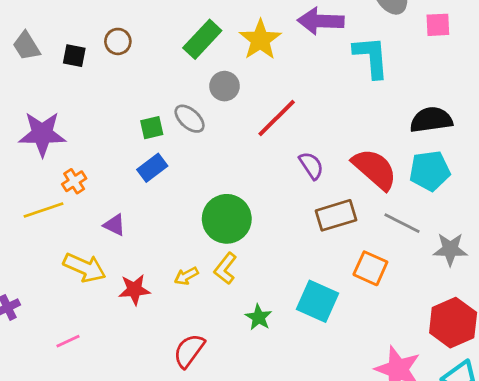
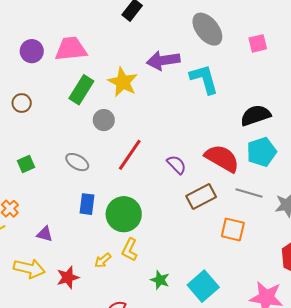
pink square: (438, 25) -> (258, 43), moved
red line: (277, 118) -> (130, 155), moved
gray ellipse: (190, 119) -> (77, 162), moved
green square: (152, 128) -> (26, 164), moved
blue rectangle: (152, 168) -> (87, 204), moved, turned -35
cyan square: (317, 301) -> (203, 286), moved, turned 36

